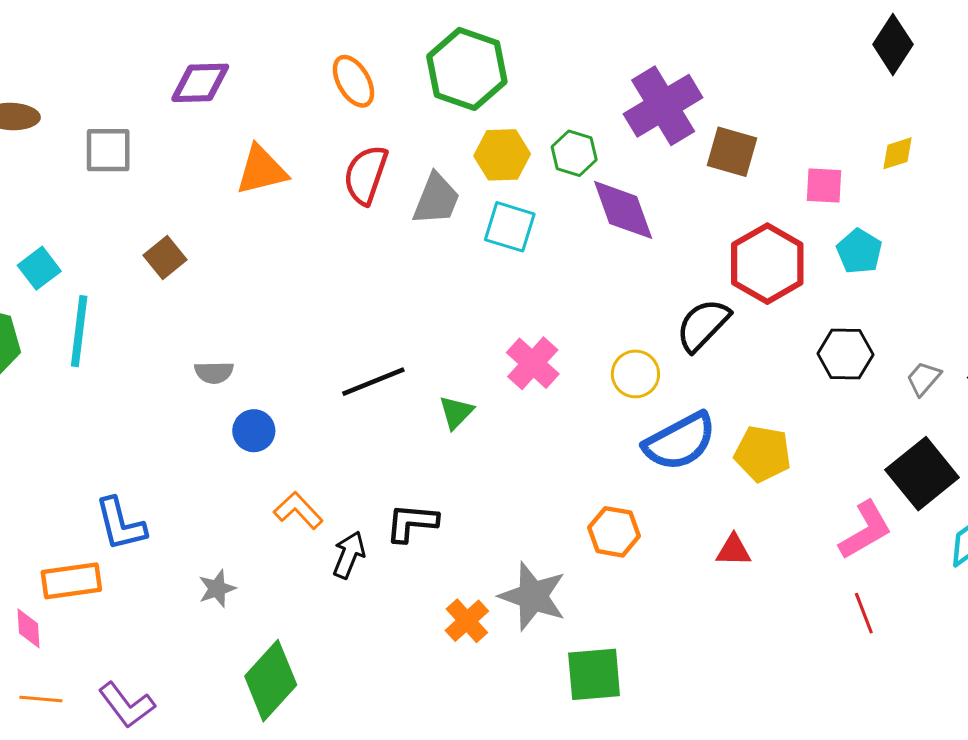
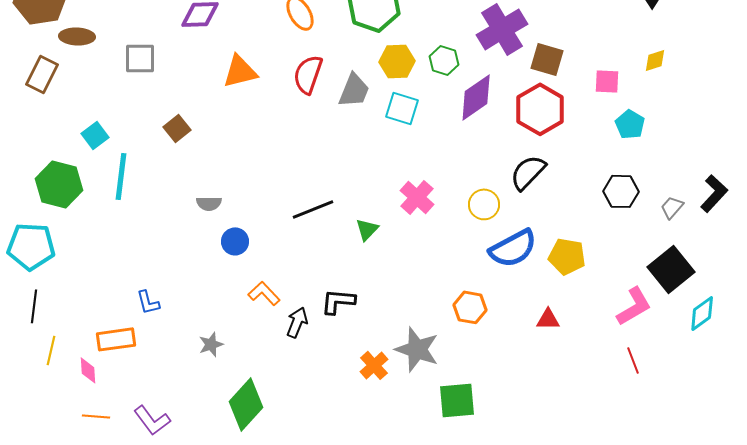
purple diamond: (623, 210) -> (476, 97), turned 75
red hexagon: (767, 264) -> (540, 109), moved
blue L-shape: (120, 524) -> (148, 302), size x0.7

